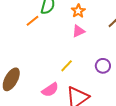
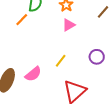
pink semicircle: (50, 90) -> (33, 74), moved

